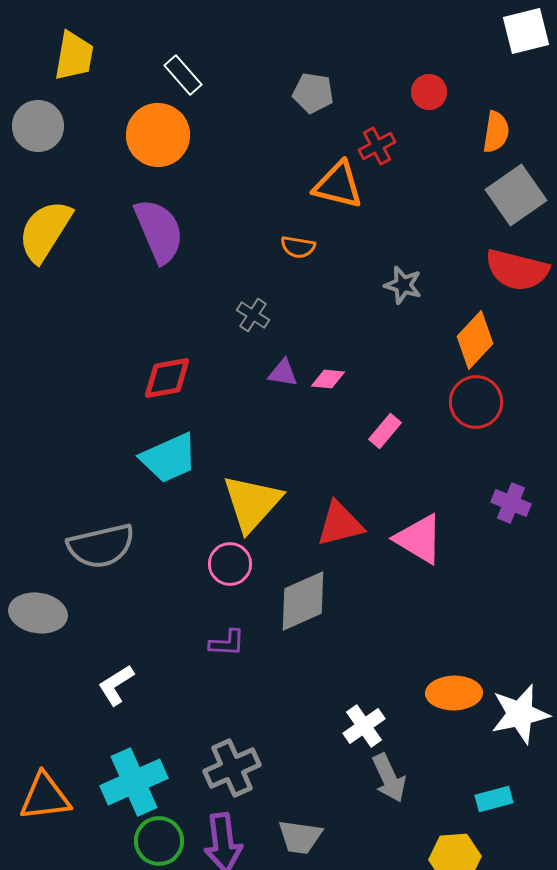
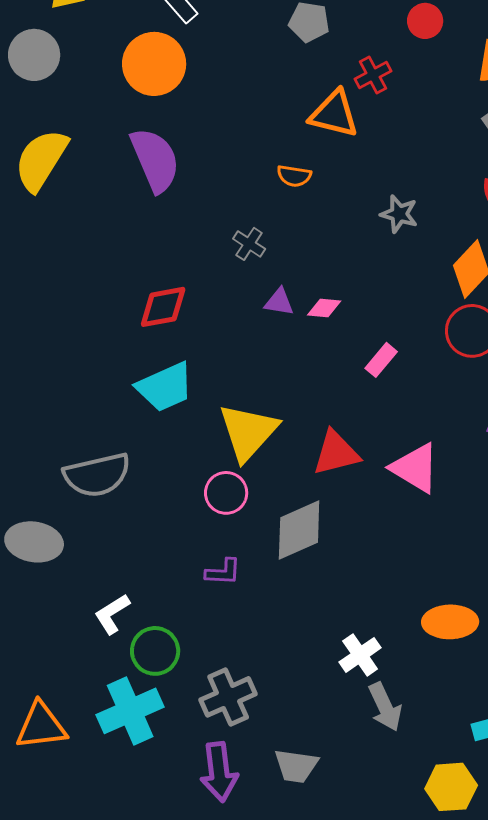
green circle: (159, 841) -> (155, 651), moved

